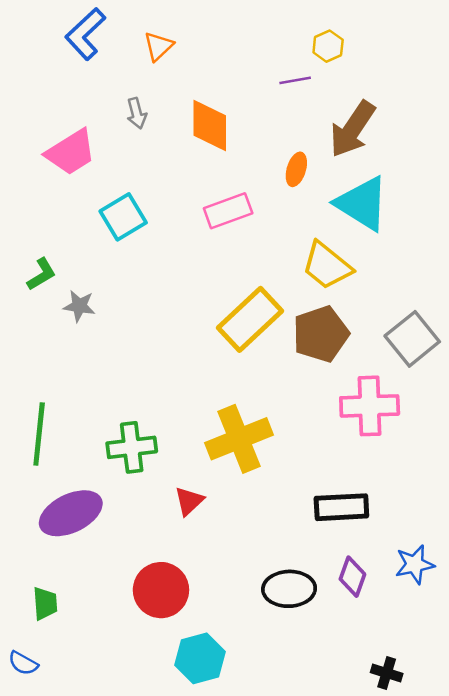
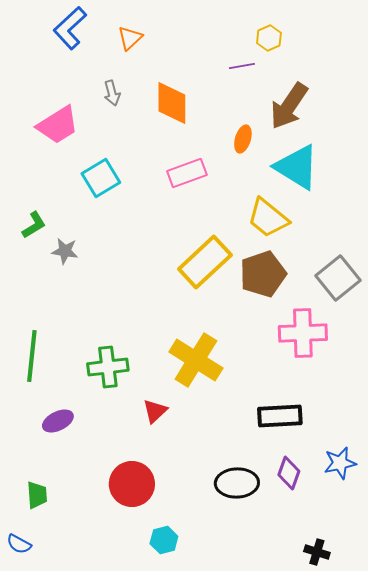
yellow cross: (239, 439) -> (196, 360), turned -36
purple ellipse: (71, 513) -> (58, 421), size x0.6
cyan hexagon: (200, 658) -> (164, 540), size x0.7

